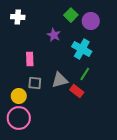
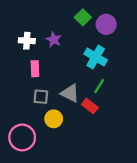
white cross: (18, 17) -> (27, 41), moved
purple star: (54, 35) -> (54, 40), moved
gray triangle: (60, 80) -> (70, 93), turned 42
yellow circle: (19, 96) -> (54, 119), moved

